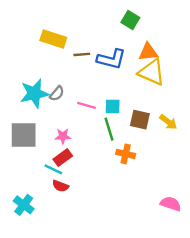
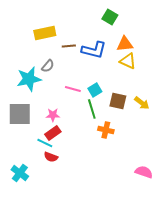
yellow rectangle: (53, 39) -> (45, 33), turned -30
yellow triangle: (152, 72) -> (128, 61), size x0.7
gray semicircle: (57, 94) -> (48, 66), moved
cyan square: (113, 107) -> (95, 90), turned -32

